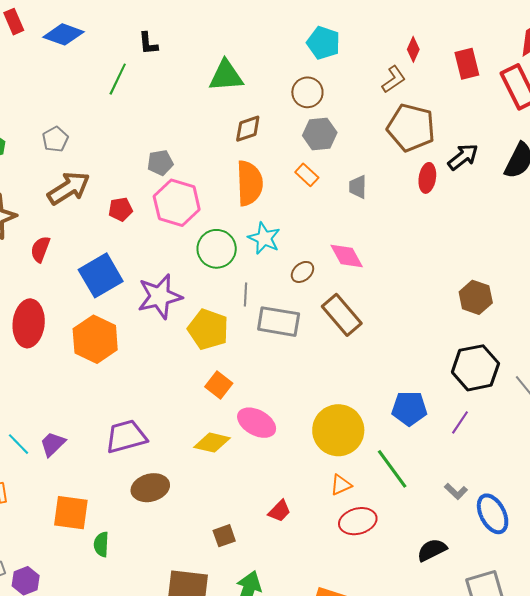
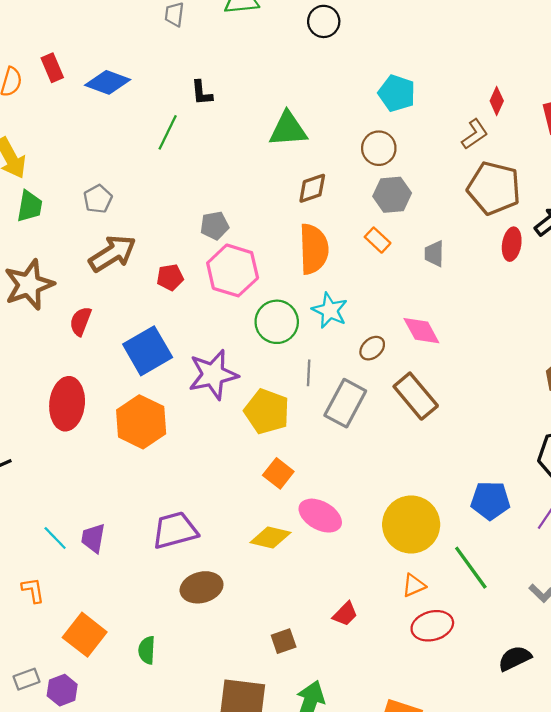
gray rectangle: (279, 322) -> (345, 403), turned -72
purple trapezoid: (53, 444) -> (93, 538), turned -36
orange square: (71, 513) -> (85, 635), moved, turned 30

